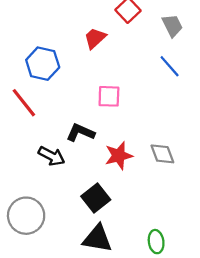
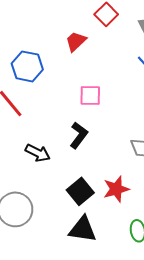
black L-shape: (80, 133) -> (79, 135), moved, turned 104
red star: (119, 156) -> (116, 189), moved

